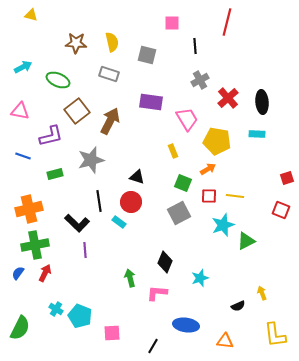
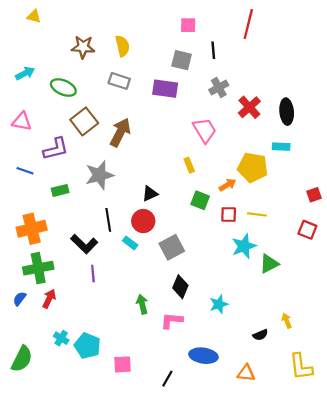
gray square: (147, 55) -> (182, 60), moved
purple rectangle: (151, 102) -> (165, 89), moved
yellow pentagon: (217, 141) -> (253, 167), moved
black triangle: (137, 177) -> (150, 194), turned -42
gray square: (179, 213) -> (172, 247), moved

